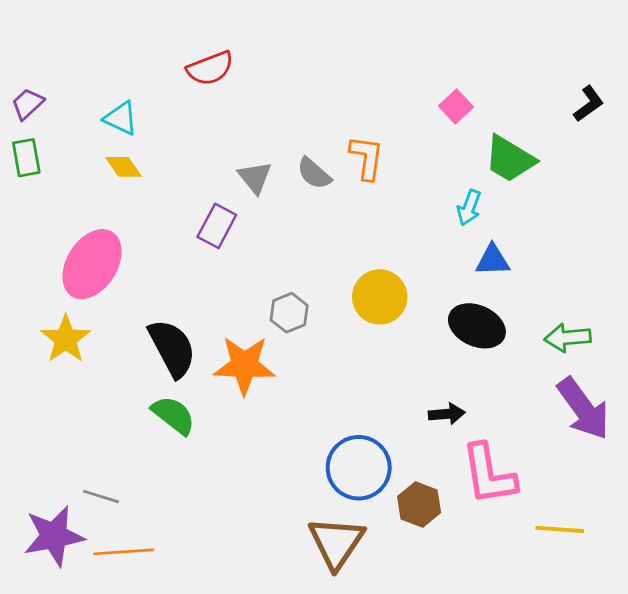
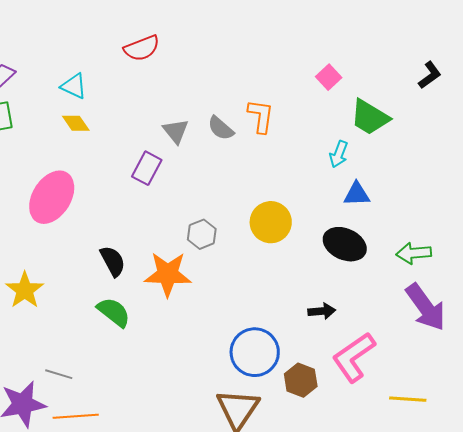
yellow star: (66, 339) -> (25, 290), moved
black semicircle: (172, 348) -> (113, 261), size x0.7
pink L-shape: (489, 474) -> (354, 357), turned 64

